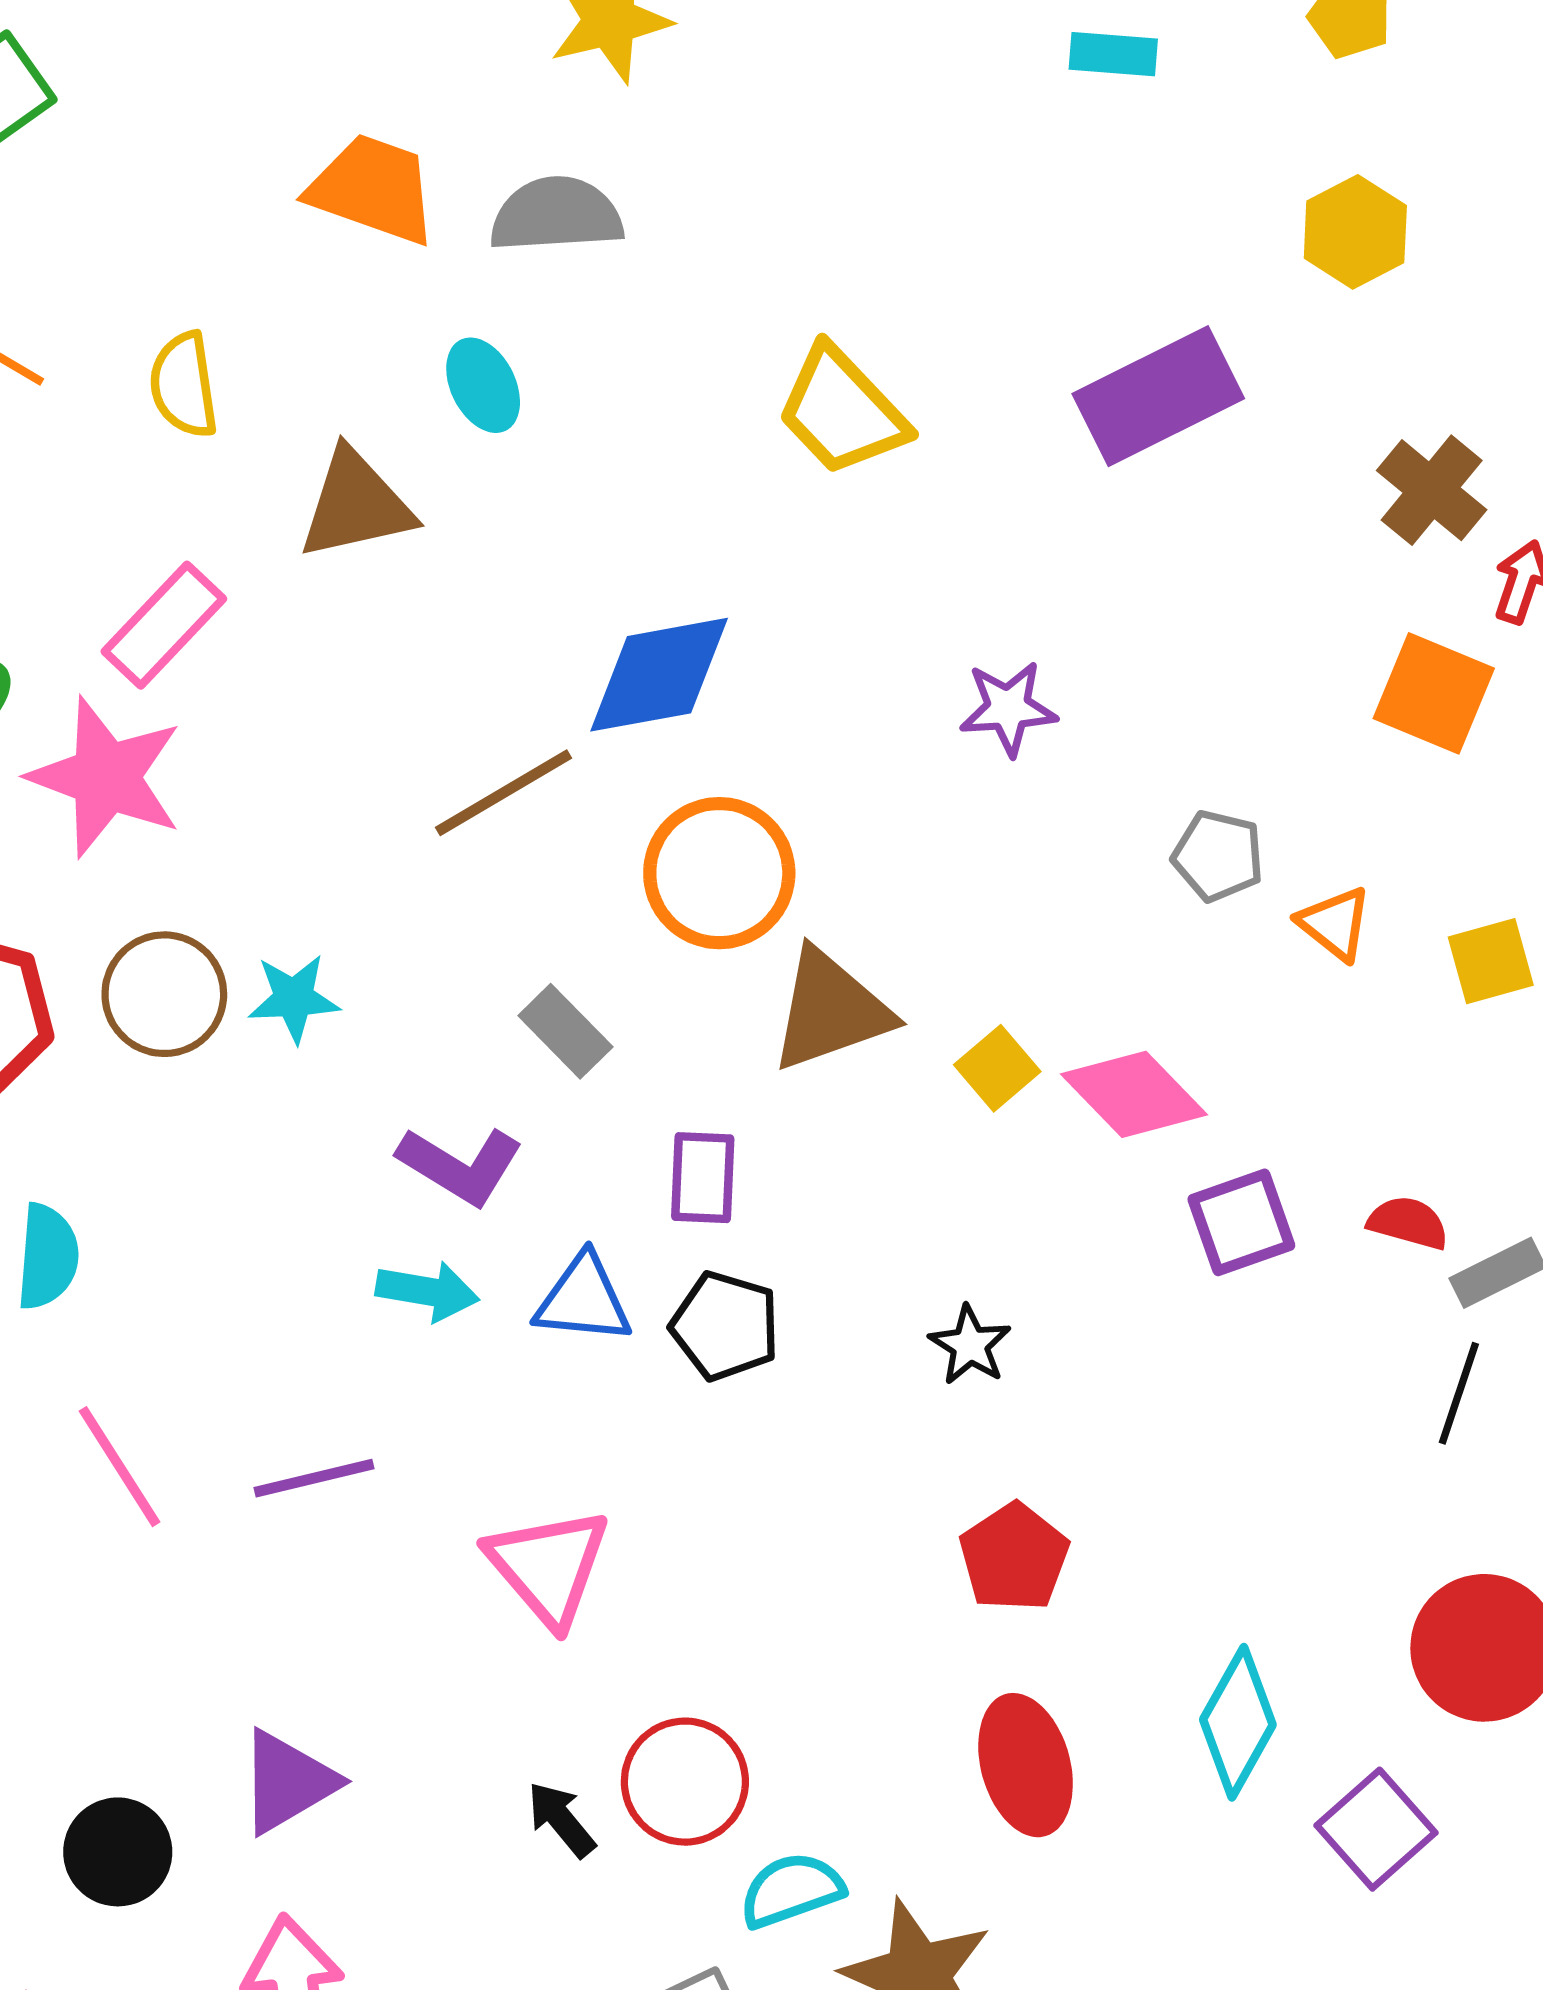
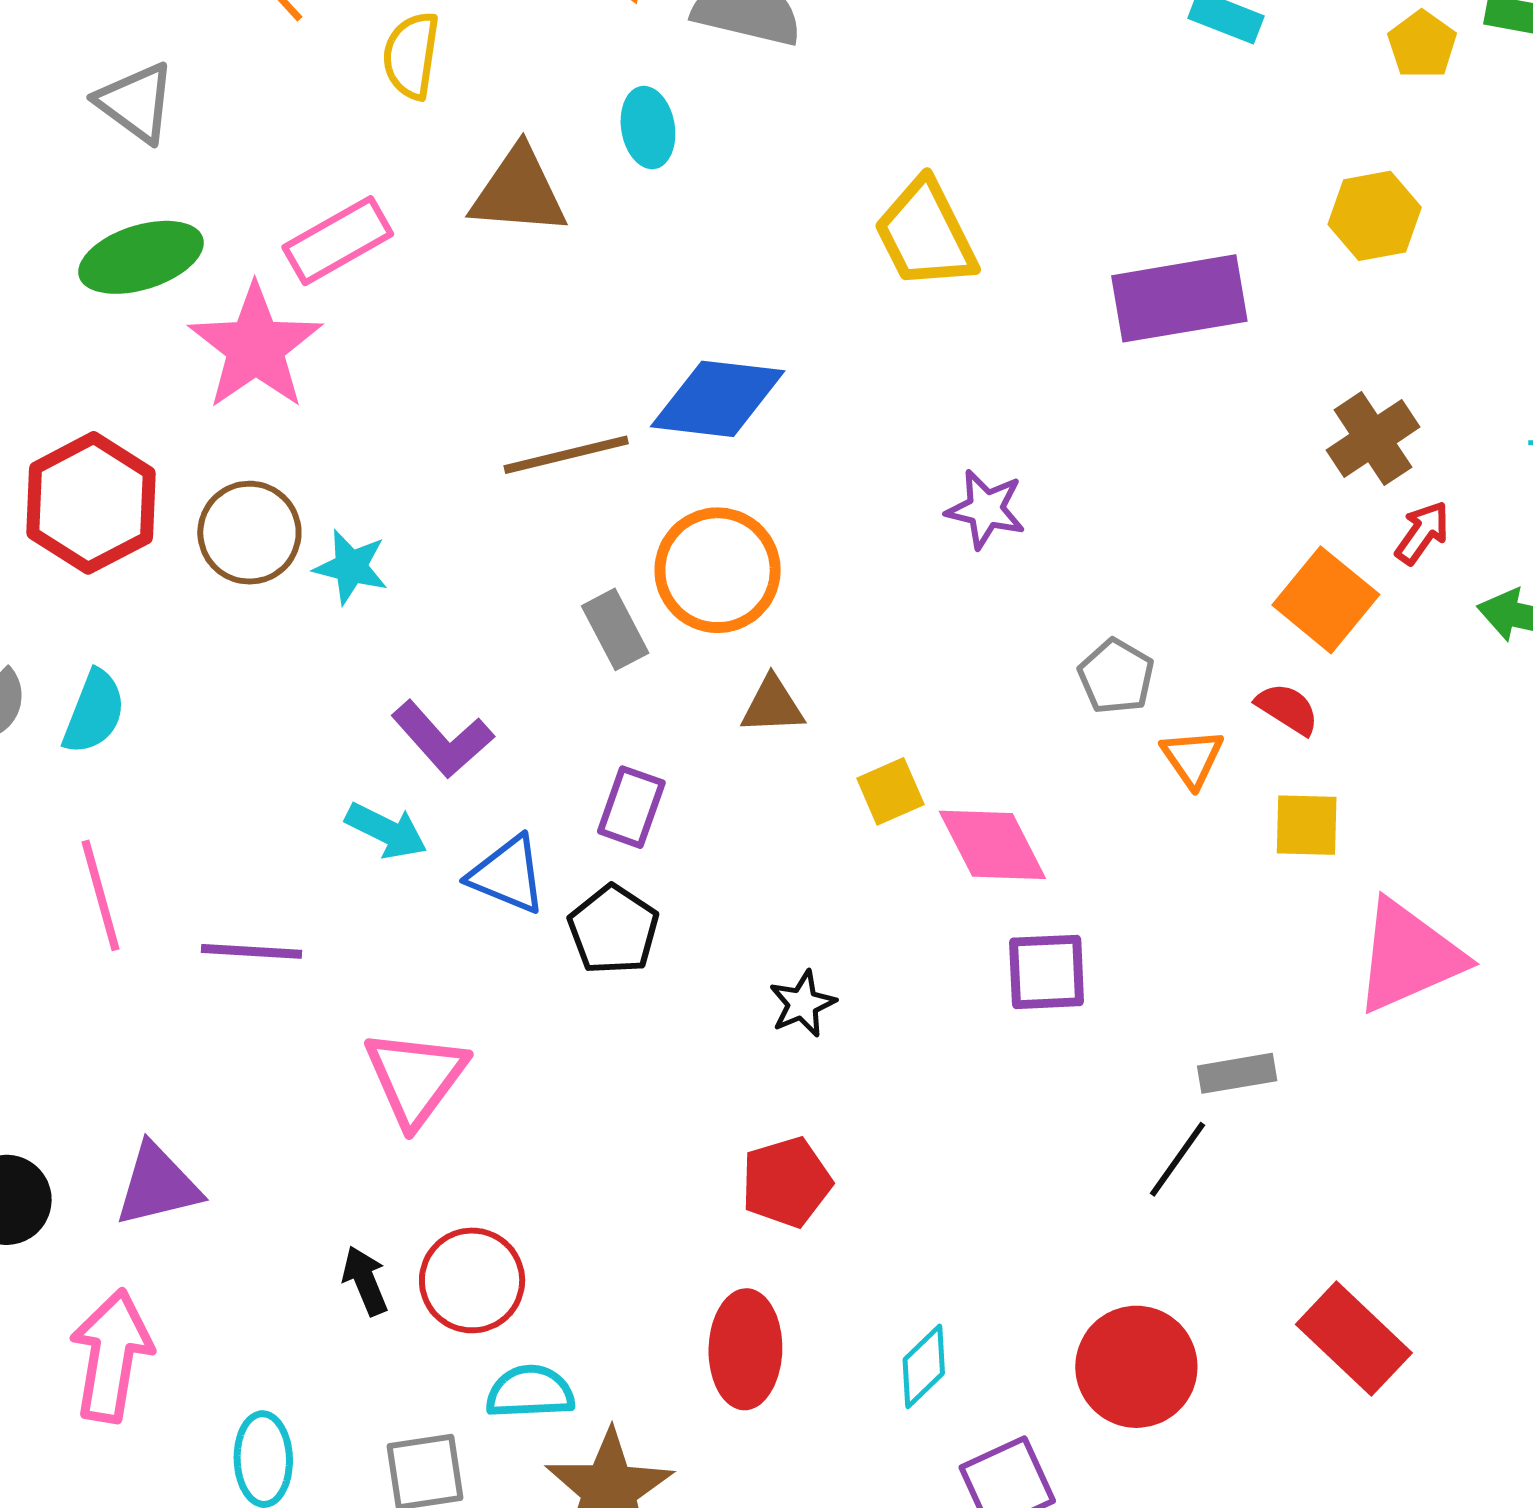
brown triangle: (831, 1010) -> (773, 705), size x0.6
gray rectangle: (565, 1031) -> (615, 629), moved
red semicircle: (1408, 1223) -> (1287, 709), moved
cyan diamond: (1238, 1722) -> (924, 1366), size x0.7

